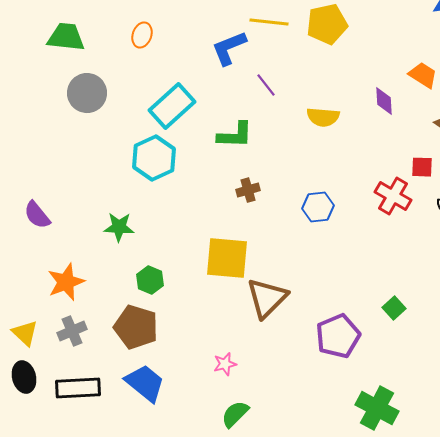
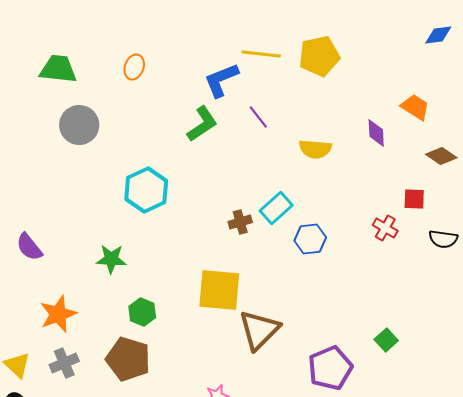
cyan rectangle: (172, 106) -> (276, 208), moved, size x0.7
green L-shape: (235, 135) -> (202, 124), moved, turned -36
red cross: (393, 196) -> (385, 228), size x0.7

